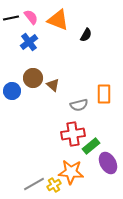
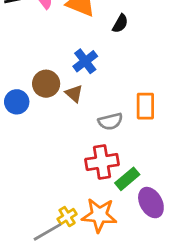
blue cross: (29, 42) -> (85, 61), moved
yellow cross: (54, 185) -> (67, 217), moved

